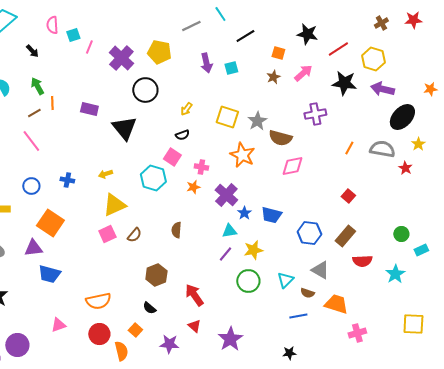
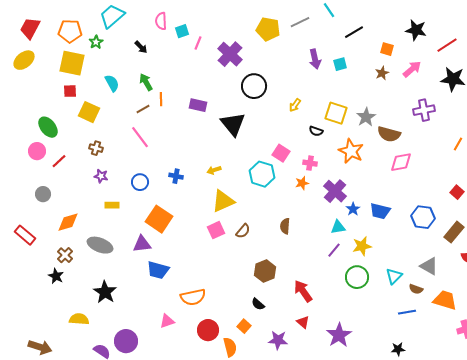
yellow pentagon: (159, 52) -> (268, 29), moved
black semicircle: (182, 135) -> (316, 131), moved, turned 40
blue hexagon: (309, 233) -> (423, 217), moved
orange semicircle: (98, 301) -> (193, 297), moved

